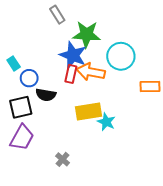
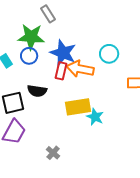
green star: (86, 34) -> (31, 37), moved
cyan circle: (121, 56) -> (109, 54), size x0.7
blue circle: (29, 78) -> (29, 56), moved

